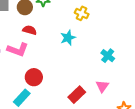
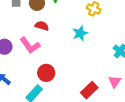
pink L-shape: (18, 50) -> (30, 45), turned 35

